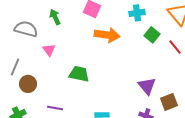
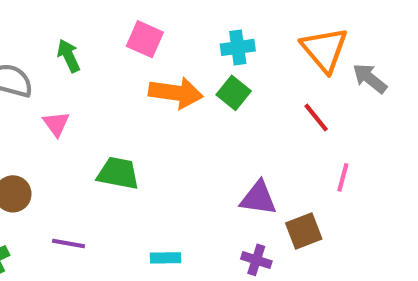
green square: (152, 35) -> (234, 93), moved
purple triangle: (147, 86) -> (258, 198), turned -42

